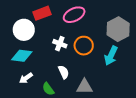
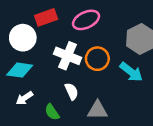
white cross: (60, 44) -> (67, 56), size x1.5
cyan arrow: (111, 56) -> (131, 72), turned -78

